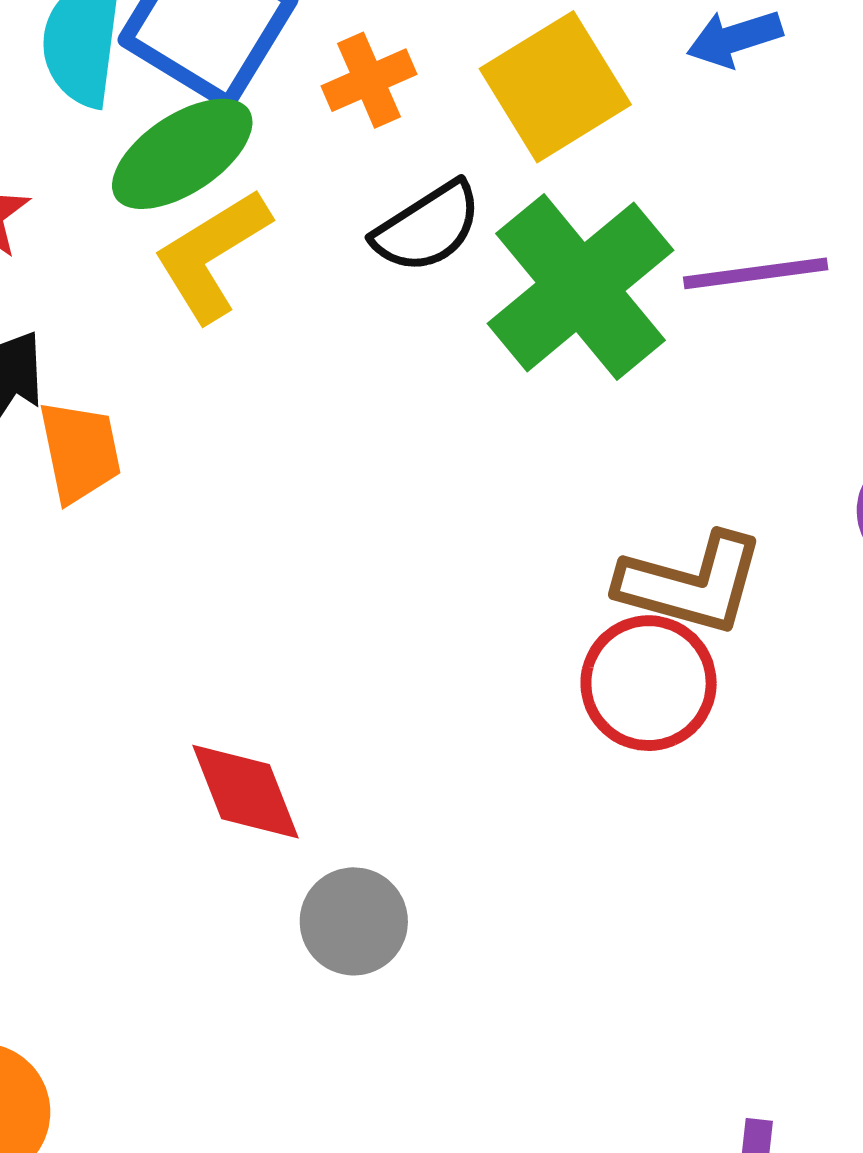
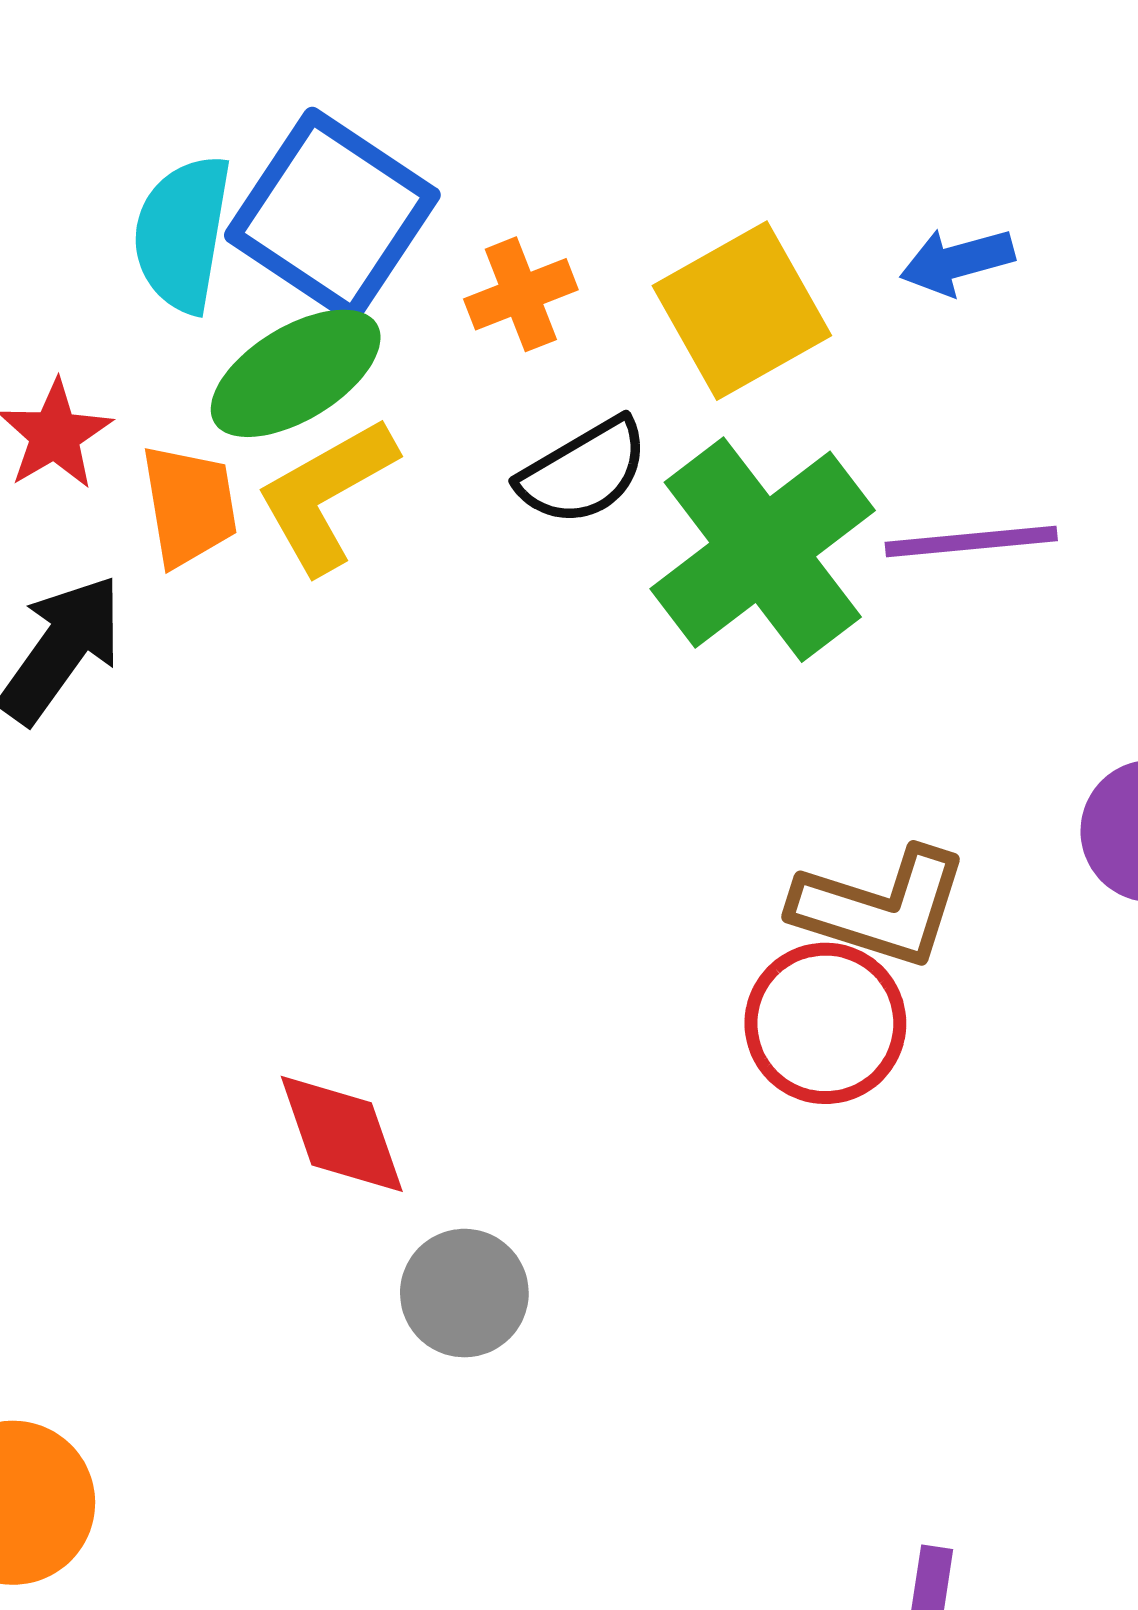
orange trapezoid: (80, 452) -> (189, 506), moved

